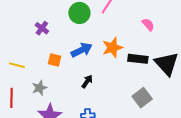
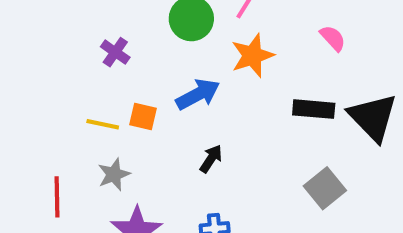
orange star: (112, 48) -> (252, 56), moved
yellow line: (17, 65) -> (103, 124), moved

